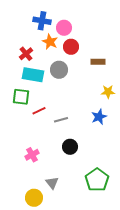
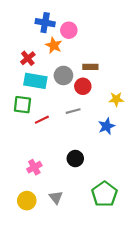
red circle: (71, 47) -> (83, 86), moved
brown rectangle: (98, 62) -> (90, 67), moved
gray line: (61, 120) -> (73, 111), moved
yellow circle: (34, 198) -> (27, 201), moved

